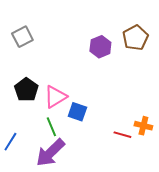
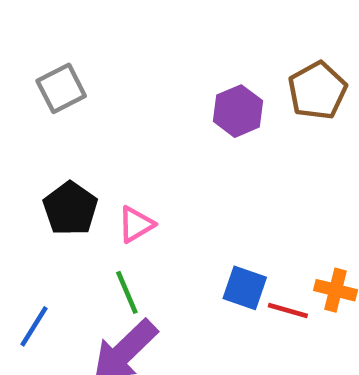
pink triangle: (55, 97) -> (136, 224), size x0.7
blue square: (77, 112) -> (245, 288), moved

